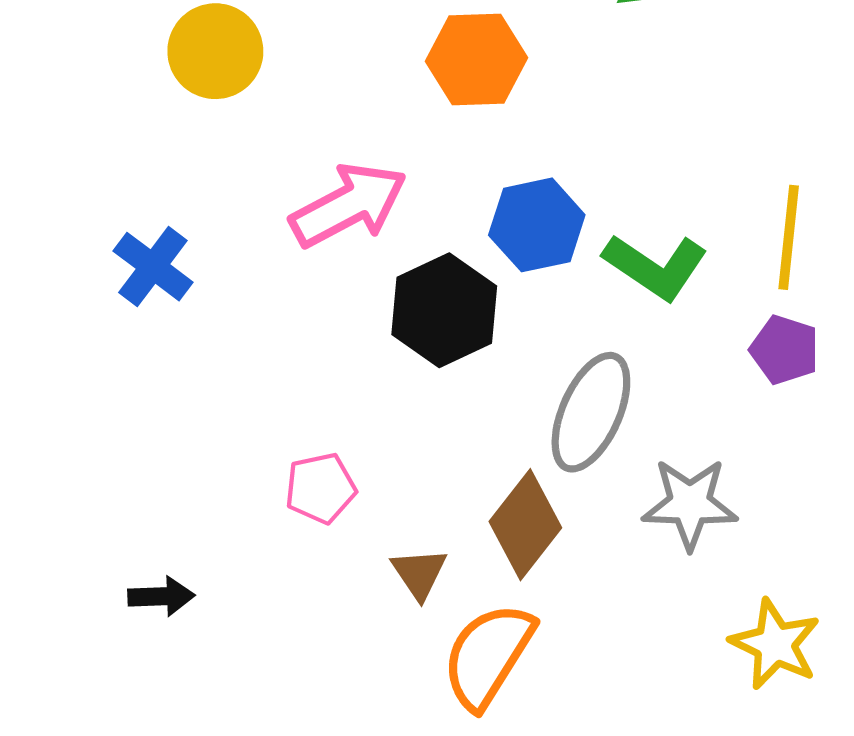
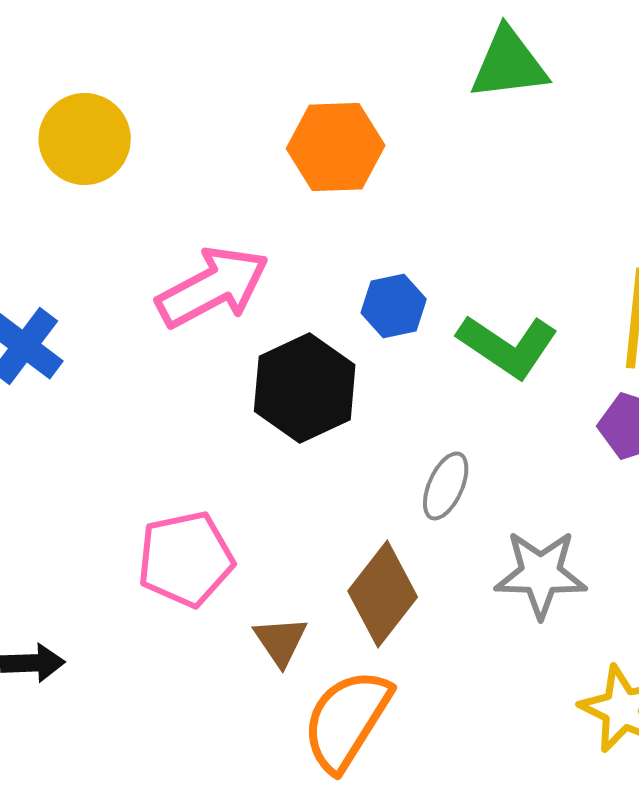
blue hexagon: (537, 225) -> (394, 306), size x0.7
gray ellipse: (591, 412) -> (446, 486), size x0.6
pink pentagon: (320, 488) -> (186, 559), size x1.4

